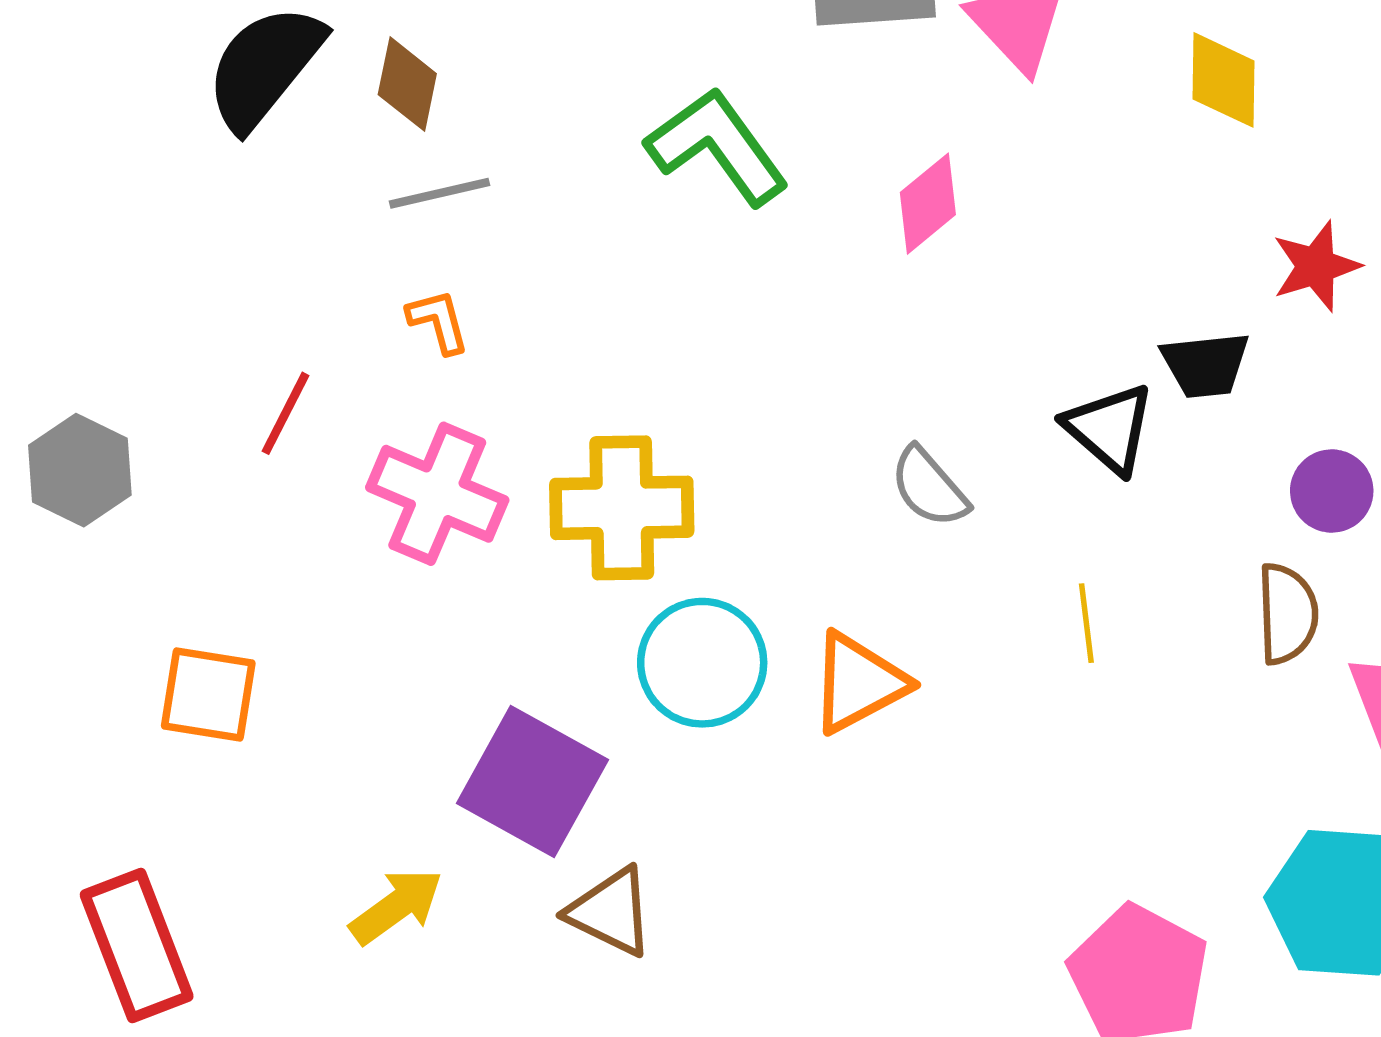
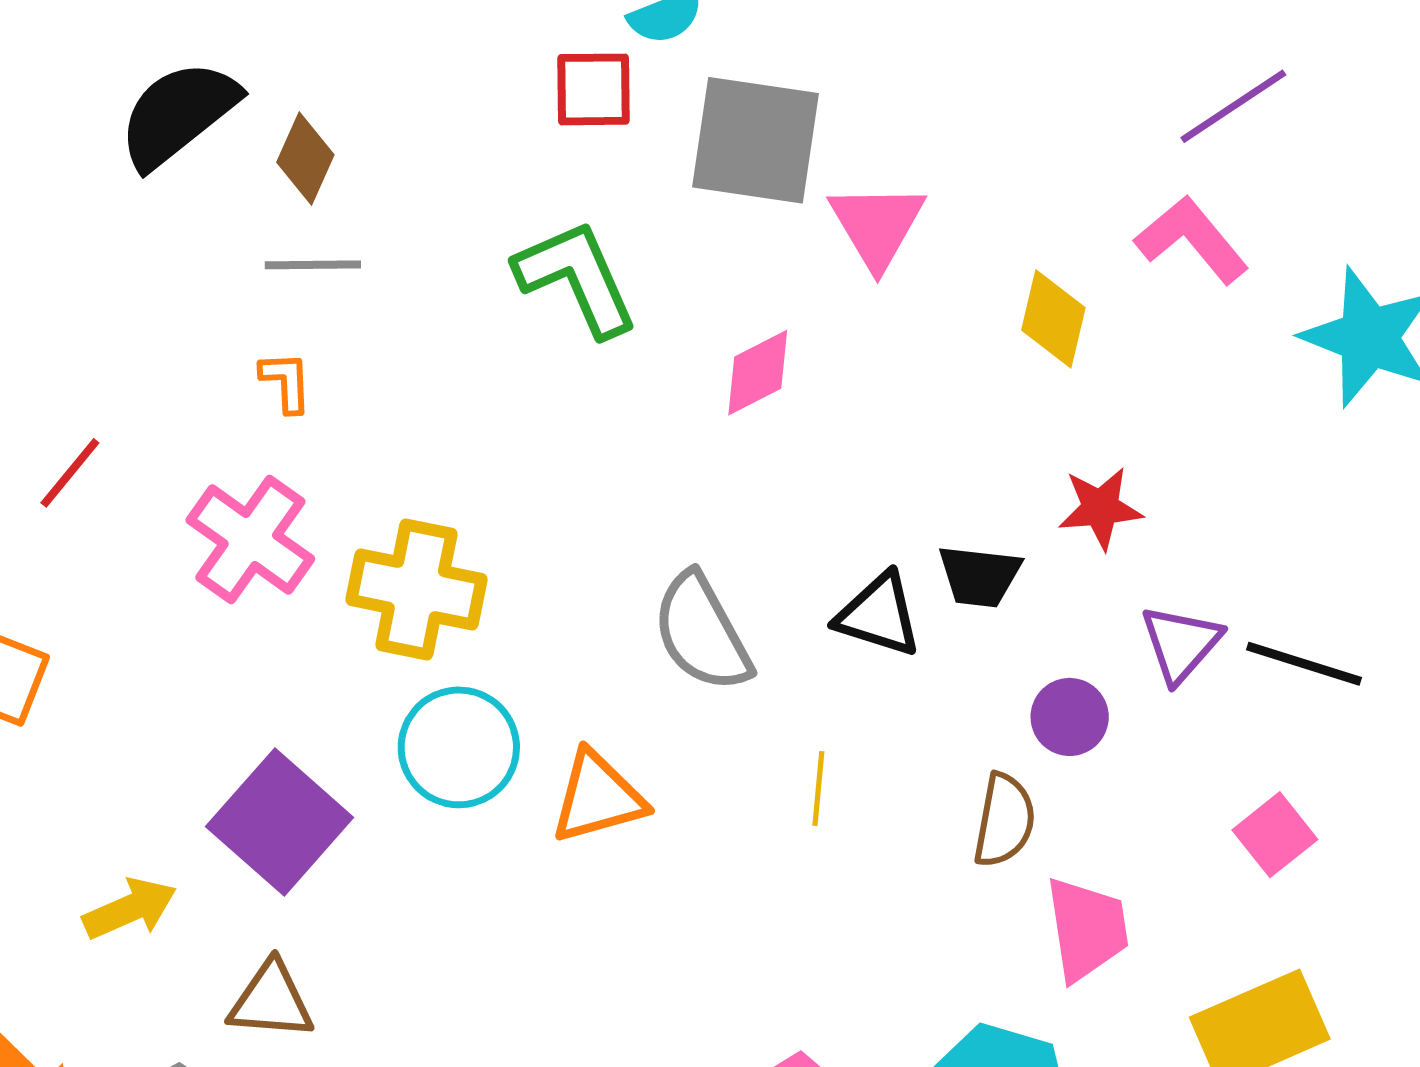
red line: (285, 413) -> (70, 473), moved
black triangle: (1109, 428) -> (879, 615), turned -36
gray semicircle: (929, 487) -> (702, 632), size x1.5
brown triangle: (611, 912) -> (271, 1001), moved, turned -34

